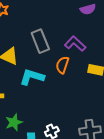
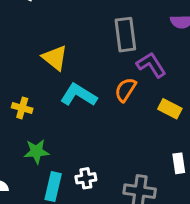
gray rectangle: (40, 41) -> (125, 35), moved

